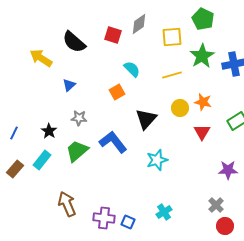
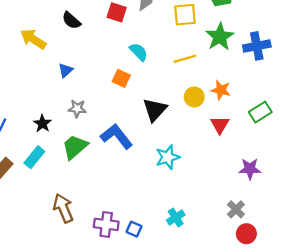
black semicircle: (74, 42) -> (71, 20), size x0.7
orange square: (117, 92) -> (121, 78), turned -35

